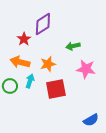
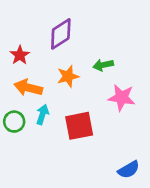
red star: (24, 39) -> (20, 55), moved
orange star: (48, 64) -> (68, 76), moved

